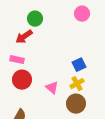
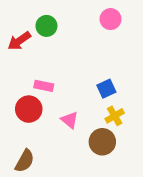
red arrow: (24, 37) -> (19, 41), moved
pink rectangle: (17, 60) -> (44, 86), moved
yellow cross: (77, 84) -> (115, 116), moved

